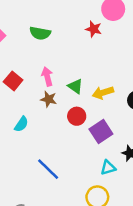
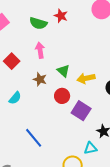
red star: (94, 29) -> (61, 16), moved
pink arrow: (47, 77) -> (40, 50), moved
purple square: (101, 131) -> (81, 111), turned -30
cyan triangle: (108, 168) -> (90, 148), moved

